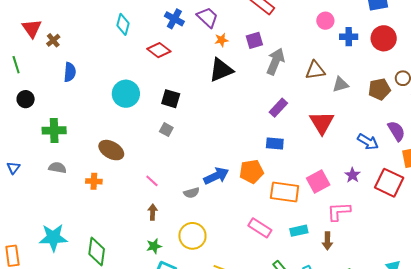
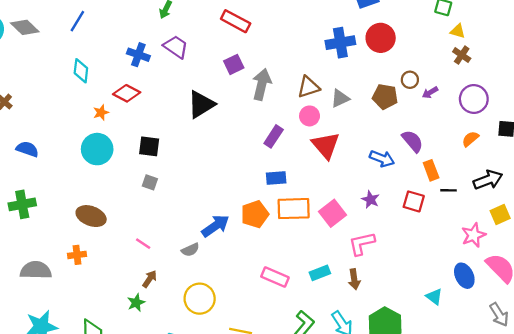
pink circle: (325, 21) -> (310, 116), moved
blue cross: (349, 37) -> (340, 43), size x1.4
orange star: (221, 40) -> (101, 113), moved
blue semicircle: (70, 72) -> (27, 149), moved, turned -66
brown pentagon: (379, 89) -> (385, 97), turned 30
gray semicircle: (57, 168) -> (36, 270), moved, size x1.5
red square: (389, 183) -> (414, 201), size x0.7
orange rectangle: (285, 192) -> (294, 209), moved
brown arrow: (153, 212) -> (150, 279), turned 42
green star: (154, 246) -> (136, 303), moved

